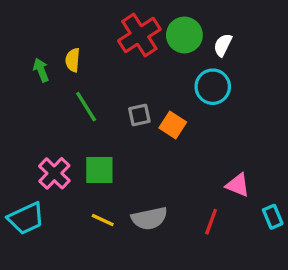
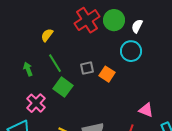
yellow semicircle: (73, 60) -> (47, 35), turned 32
green arrow: (41, 70) -> (28, 69), moved
green square: (99, 170) -> (63, 87), moved, turned 36

